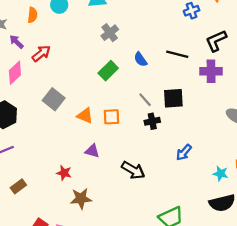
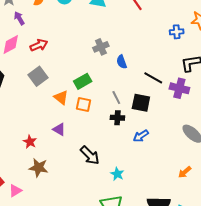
gray cross: (110, 33) -> (101, 47), moved
red arrow: (41, 53) -> (39, 45), moved
black line: (177, 54) -> (153, 78), moved
green rectangle: (108, 71) -> (83, 81), moved
blue arrow: (184, 152) -> (141, 136), moved
cyan star: (221, 174) -> (117, 174), moved

